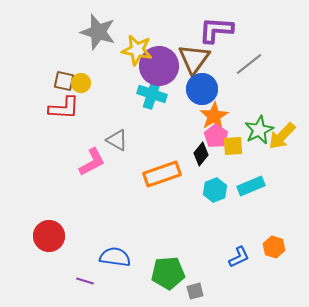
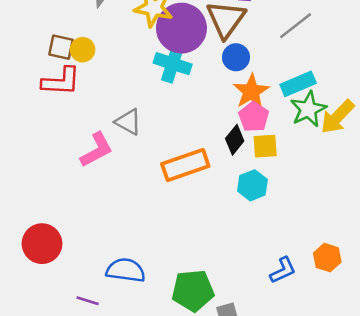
blue circle: (202, 89) -> (236, 57), size x0.7
yellow square: (233, 146) -> (265, 146), moved
cyan rectangle: (251, 186) -> (298, 84), moved

